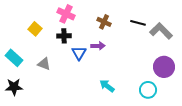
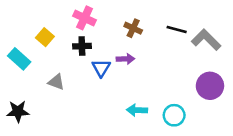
cyan rectangle: (14, 58) -> (19, 59), moved
cyan arrow: (107, 86) -> (137, 110), turned -35
cyan circle: (148, 90) -> (174, 115), moved

